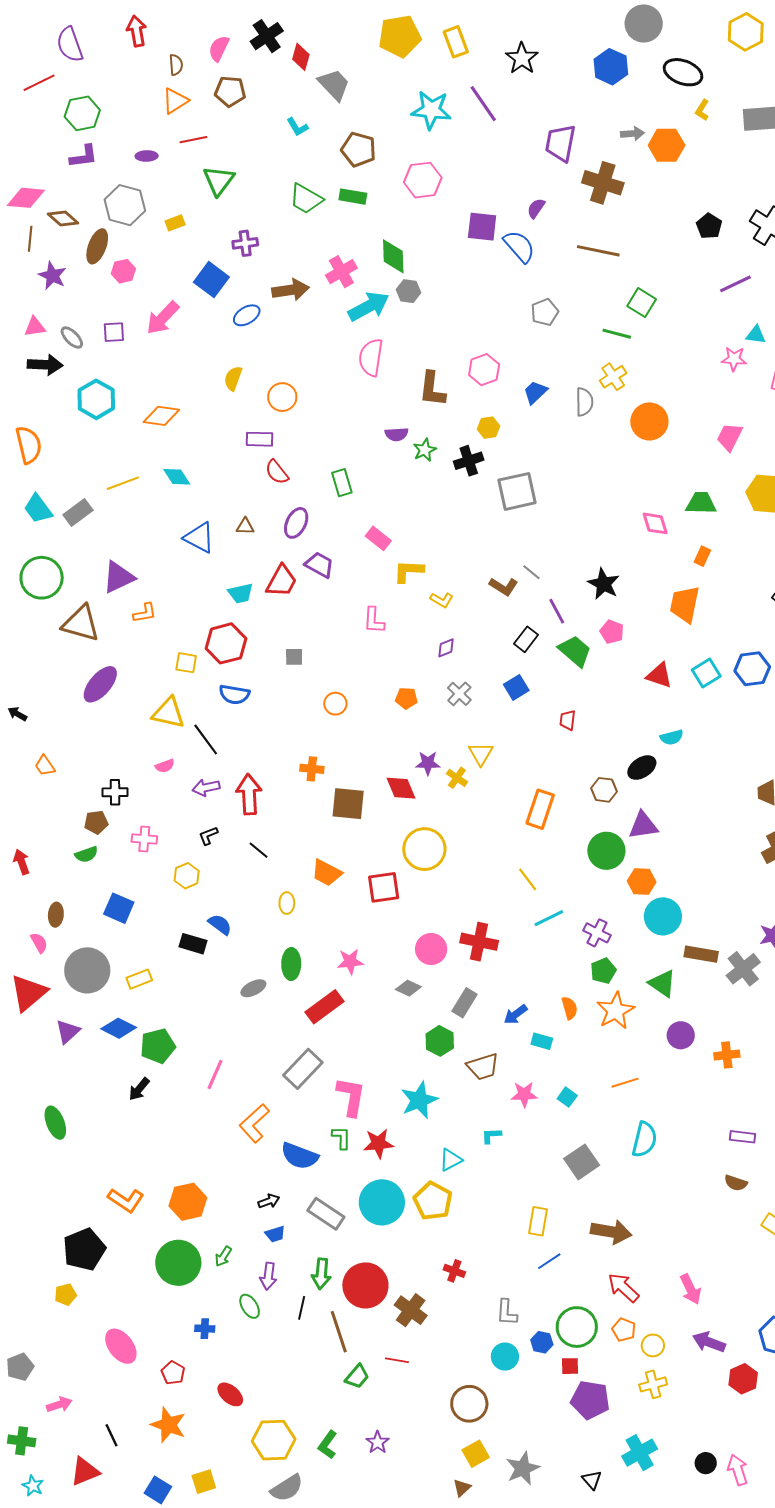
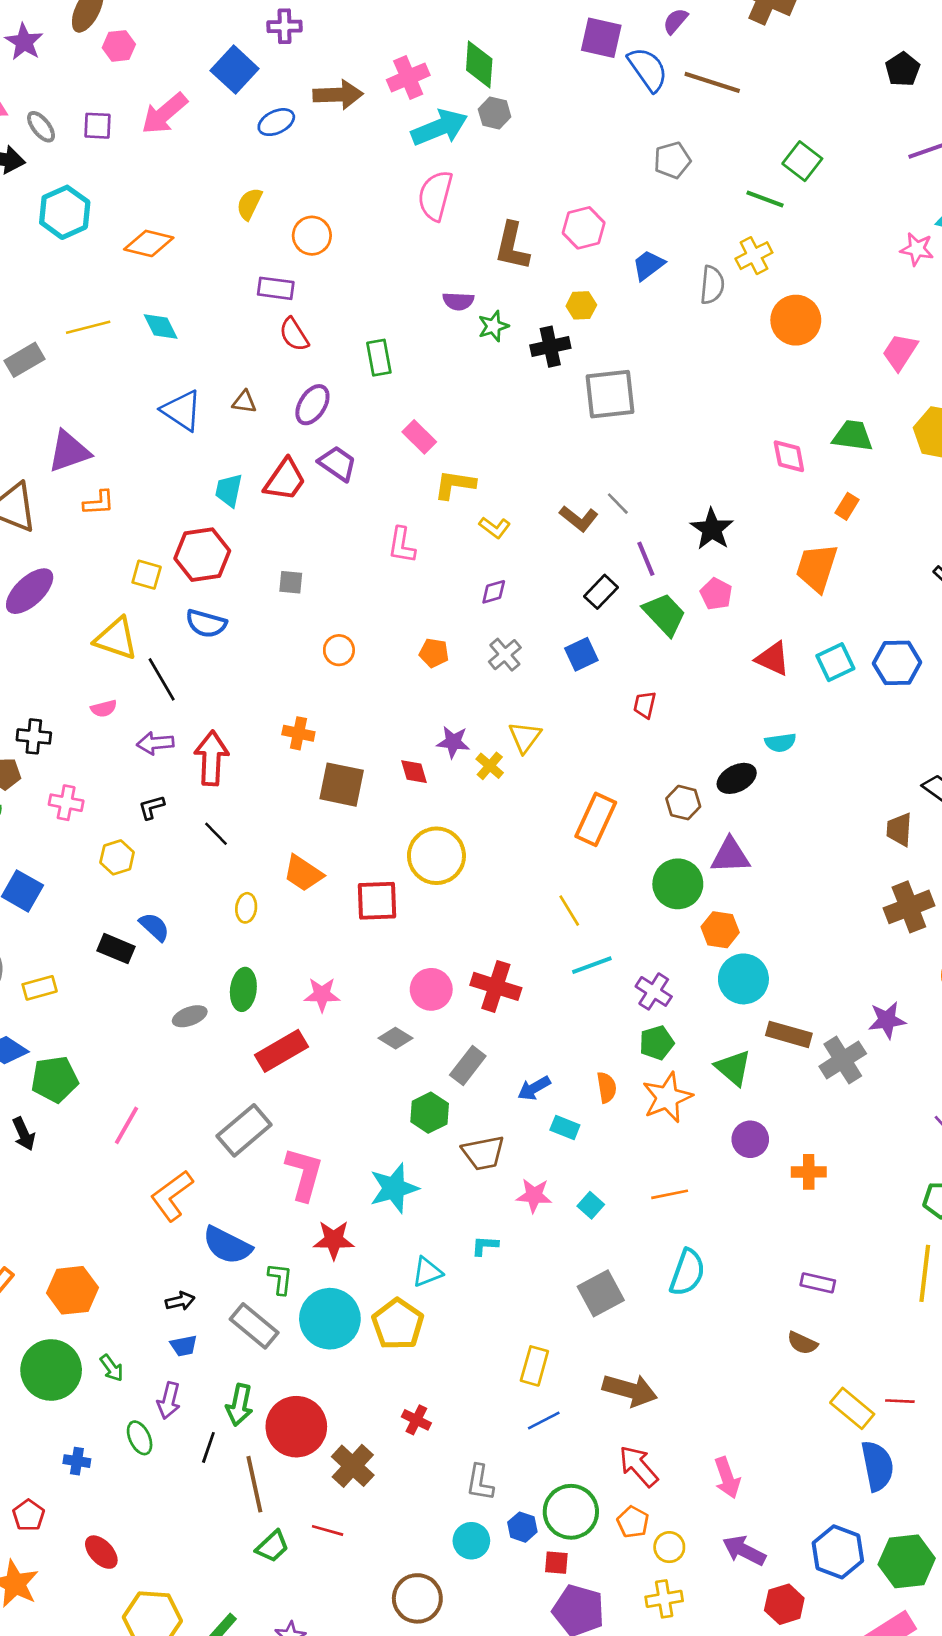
brown line: (598, 251) -> (712, 82), moved
cyan trapezoid: (241, 593) -> (229, 490), turned 108
red diamond: (401, 788) -> (414, 772), size x0.7
black arrow: (139, 1089) -> (24, 1134), turned -70
green L-shape: (341, 1138) -> (280, 1279), moved
green arrow: (223, 1256) -> (112, 1368), turned -75

